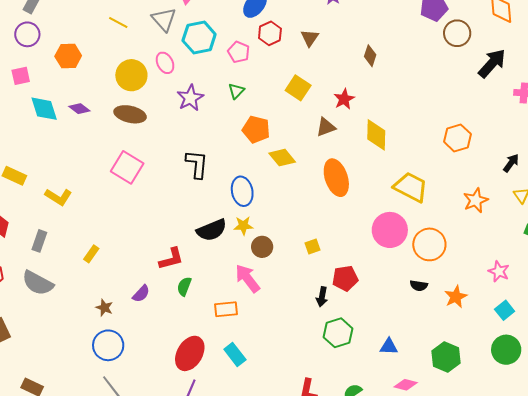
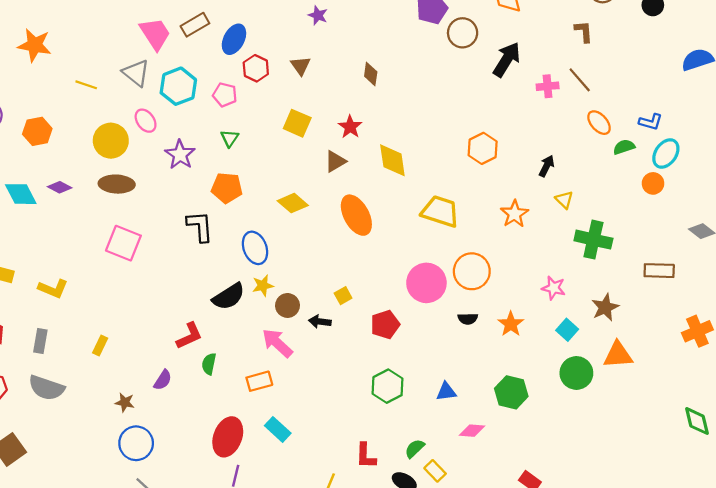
orange pentagon: (256, 129) -> (227, 188), moved
pink circle: (390, 230) -> (426, 283), moved
black arrow: (322, 297) -> (320, 322), moved, turned 96

